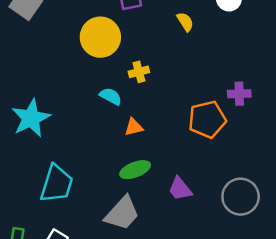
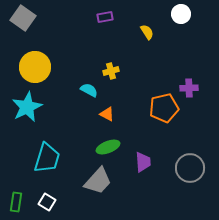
yellow circle: (100, 37) -> (35, 67), moved
orange triangle: (134, 127) -> (107, 114), turned 42
purple trapezoid: (180, 189) -> (143, 162), turned -145

